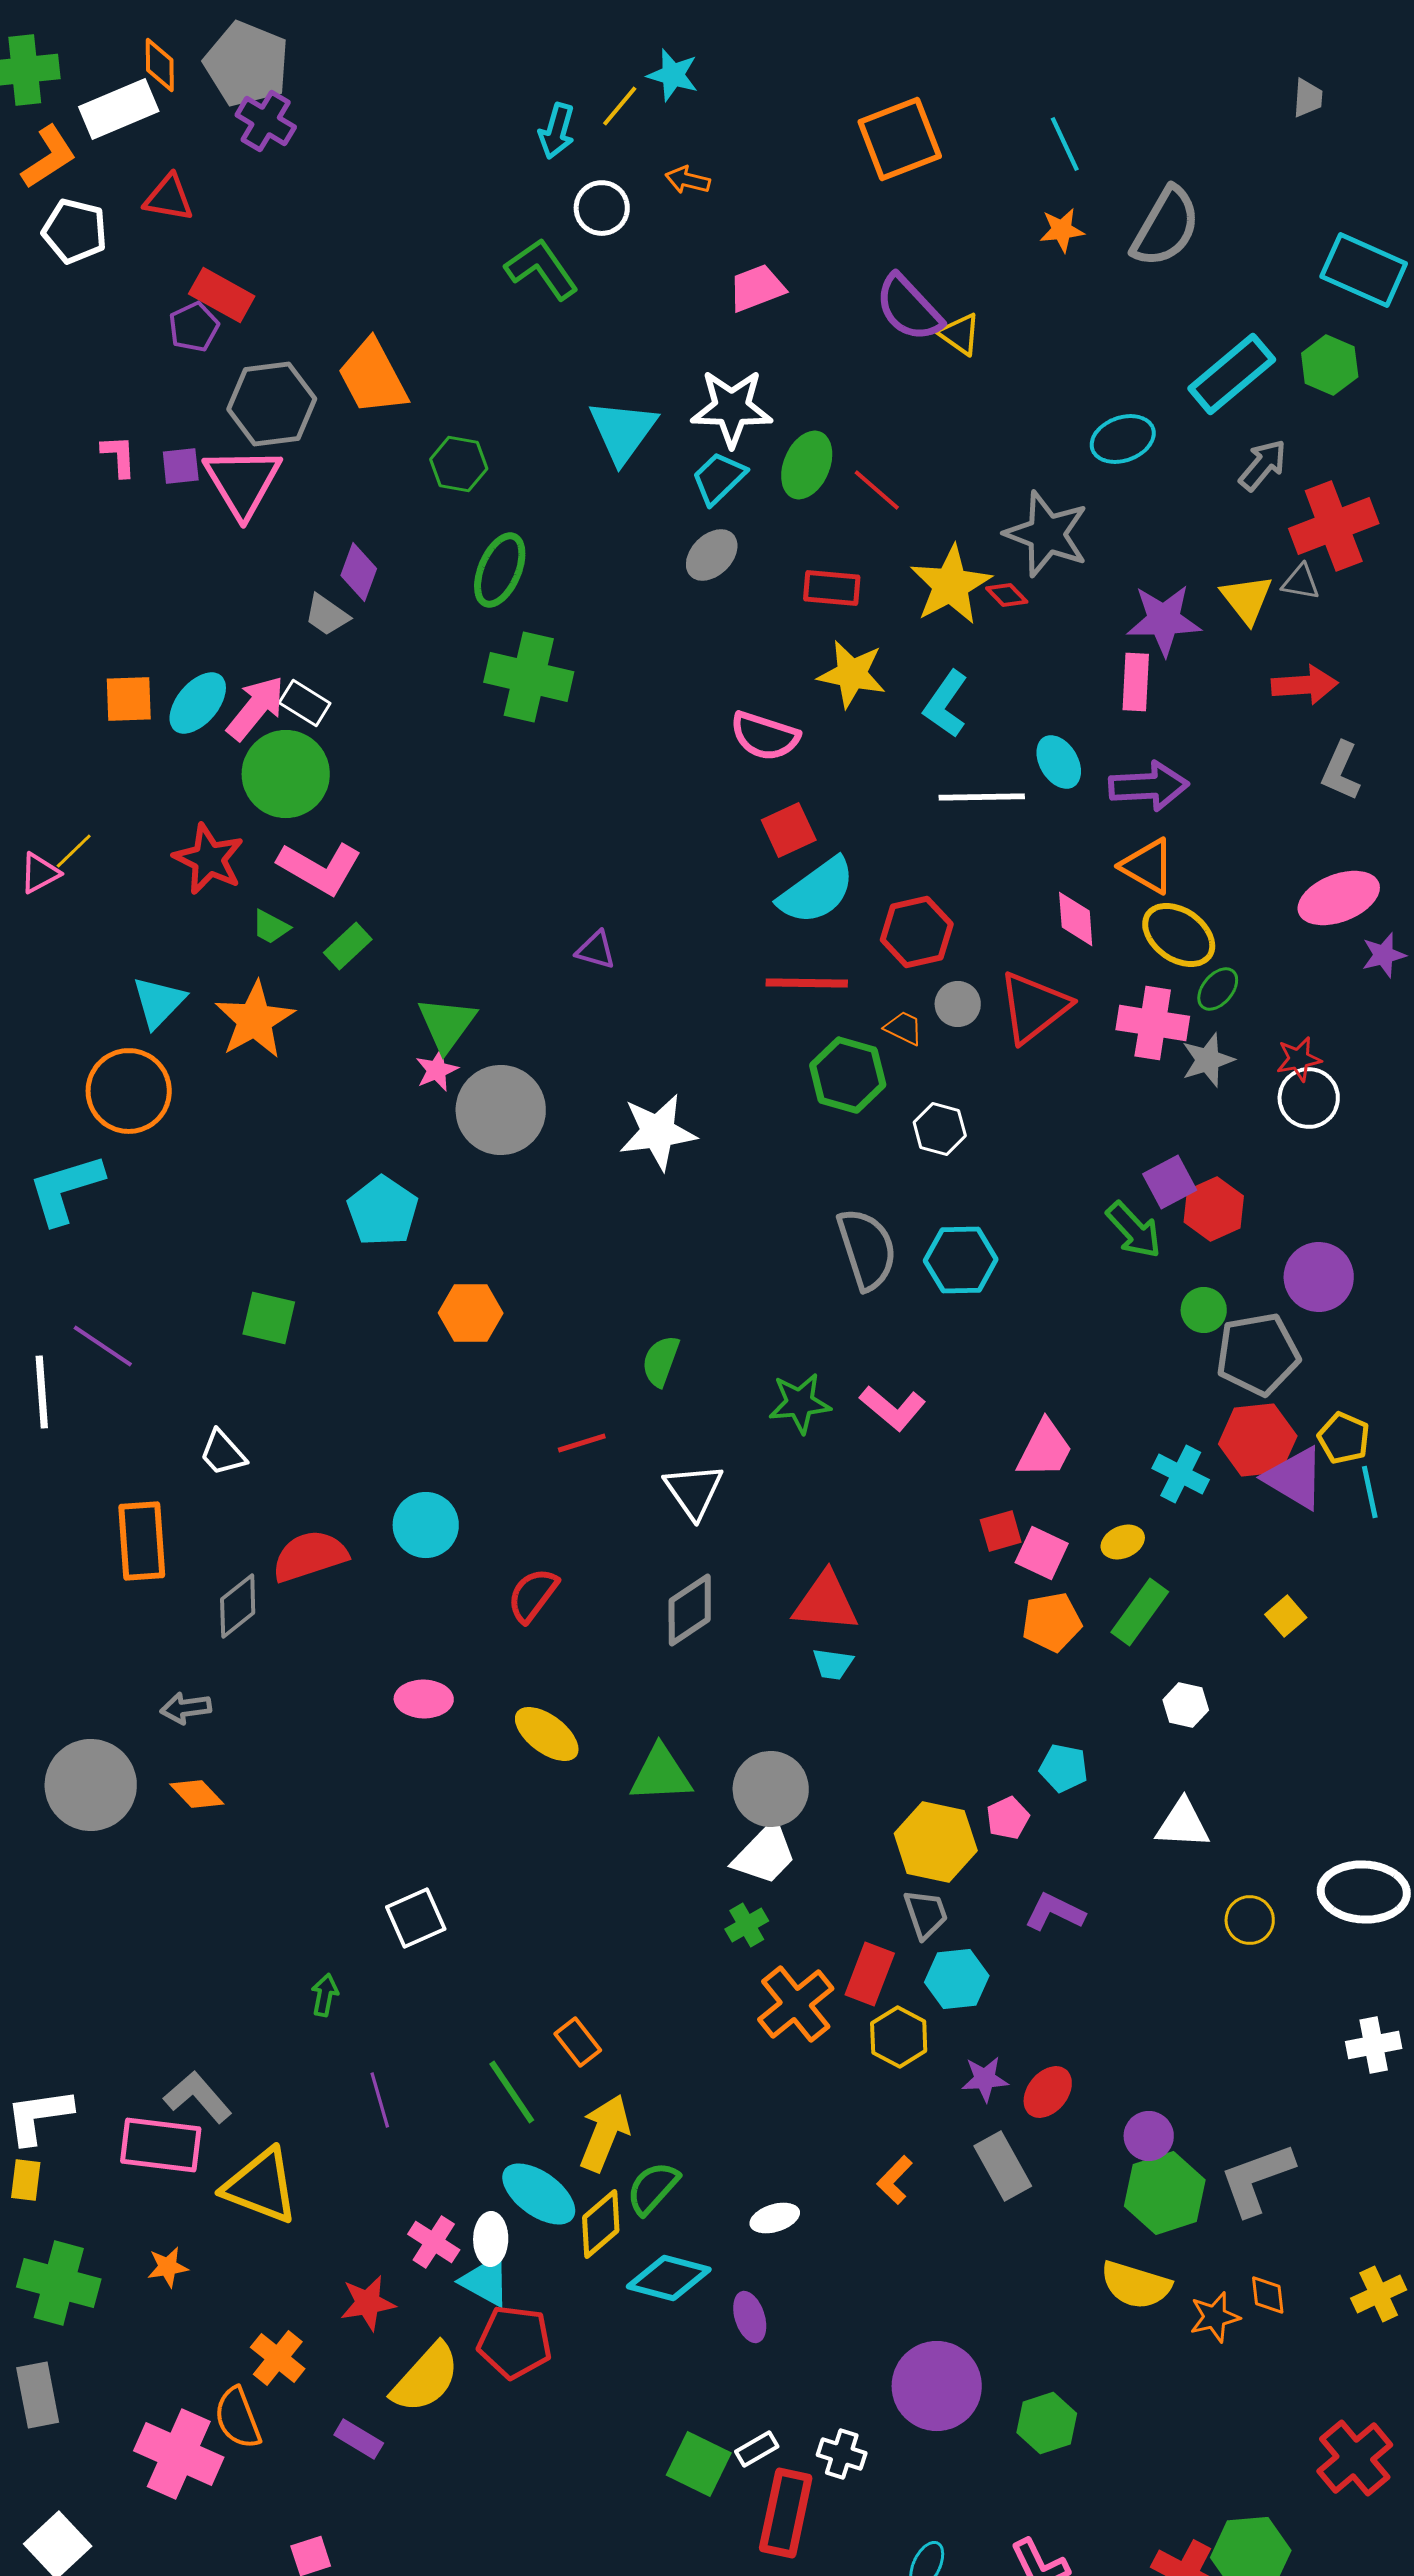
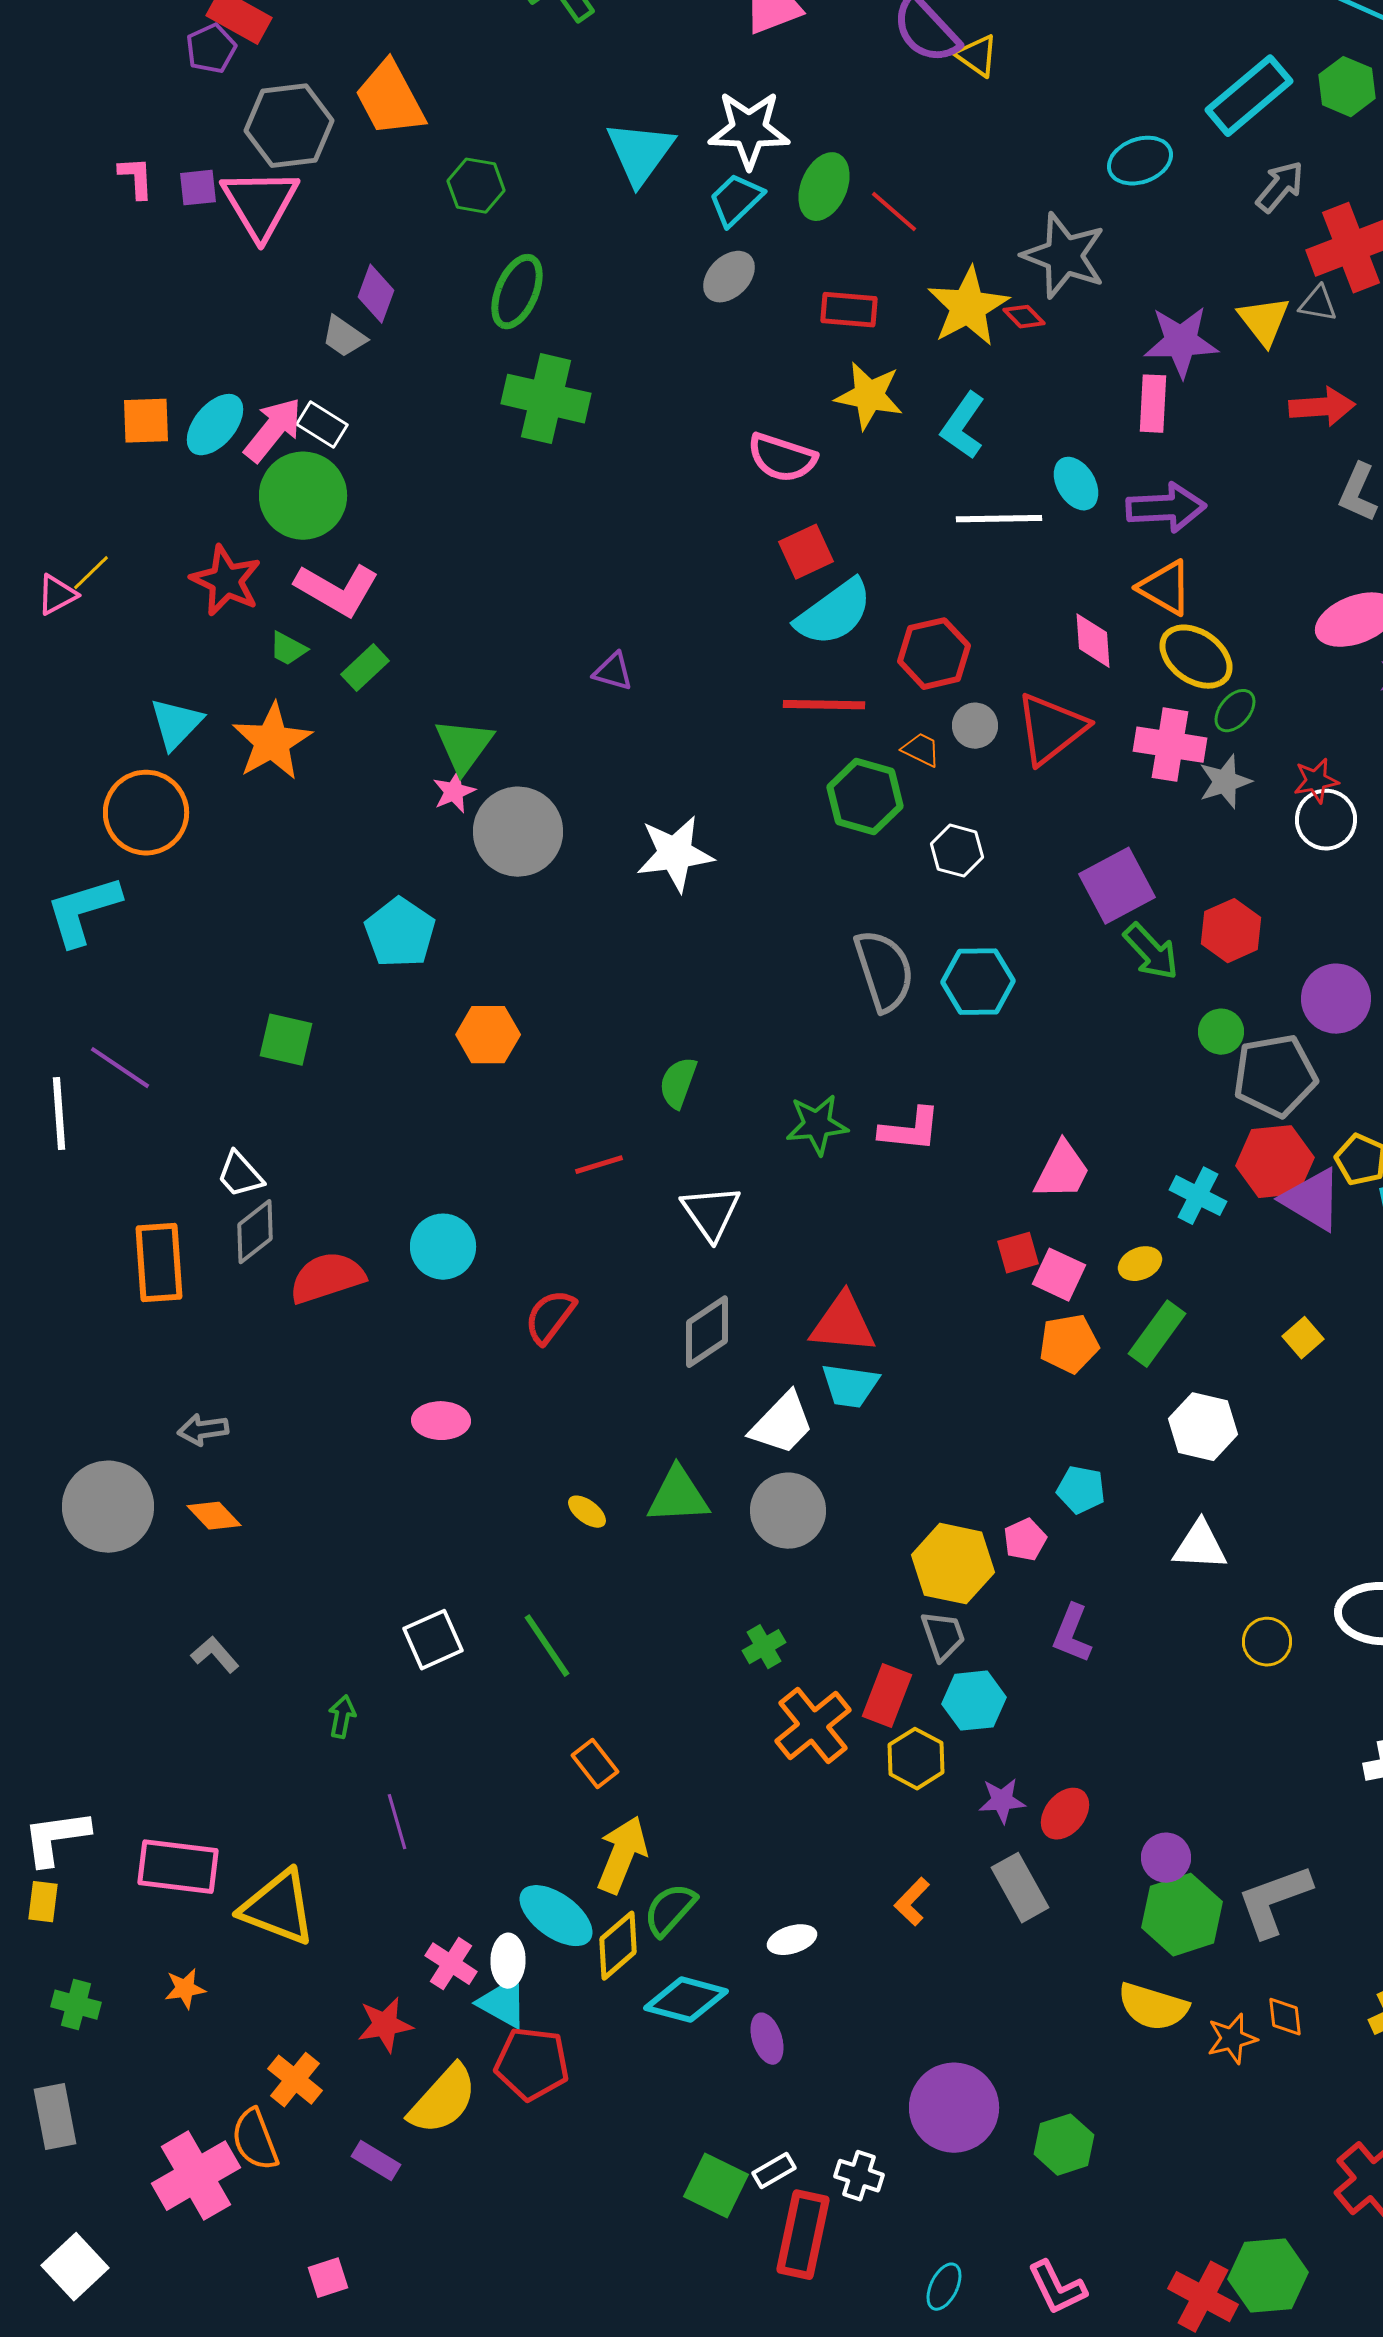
purple square: (1170, 1182) -> (1117, 886), moved, size x1.4
pink L-shape: (893, 1408) -> (910, 1130), turned -34
gray diamond: (238, 1606) -> (255, 1232), moved
cyan trapezoid: (833, 1664) -> (850, 1386), size x1.4
white hexagon: (1186, 1705) -> (1203, 1427), size x1.5
yellow ellipse: (547, 1734) -> (587, 1512), moved, size x0.6
white trapezoid: (765, 1854) -> (782, 1424), moved
purple L-shape: (1055, 1912) -> (1072, 1634), turned -94
green line: (512, 2092) -> (547, 1646), moved
gray L-shape: (198, 2097) -> (215, 1655), moved, size x0.7
green cross: (59, 2283) -> (76, 2005), size x0.6
pink cross: (179, 2454) -> (196, 2176), turned 36

